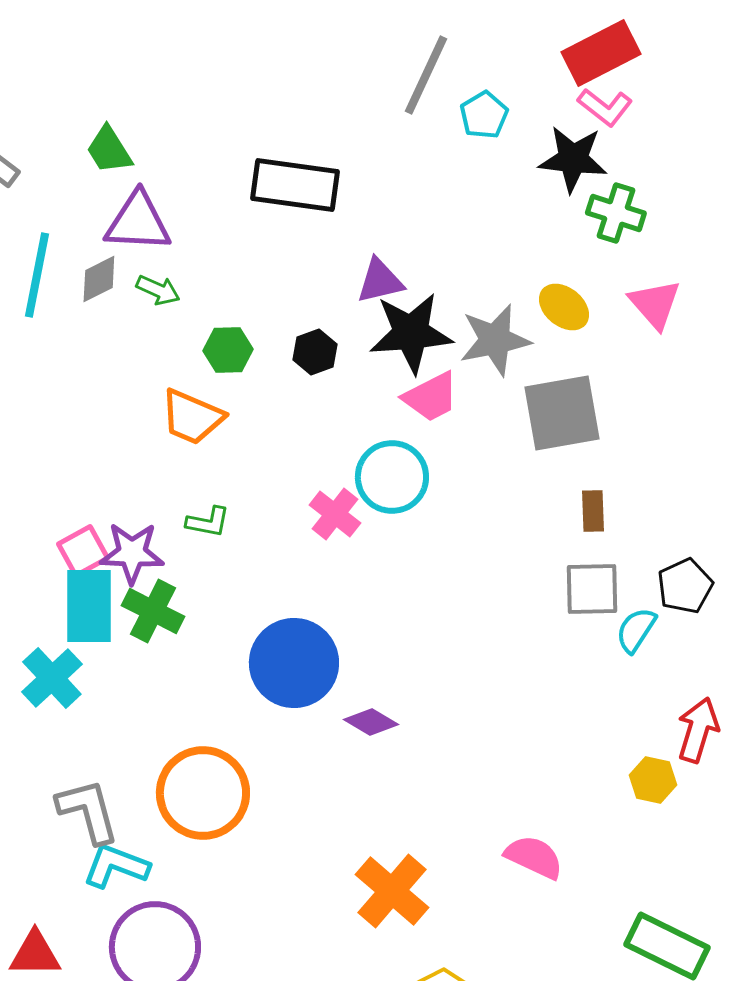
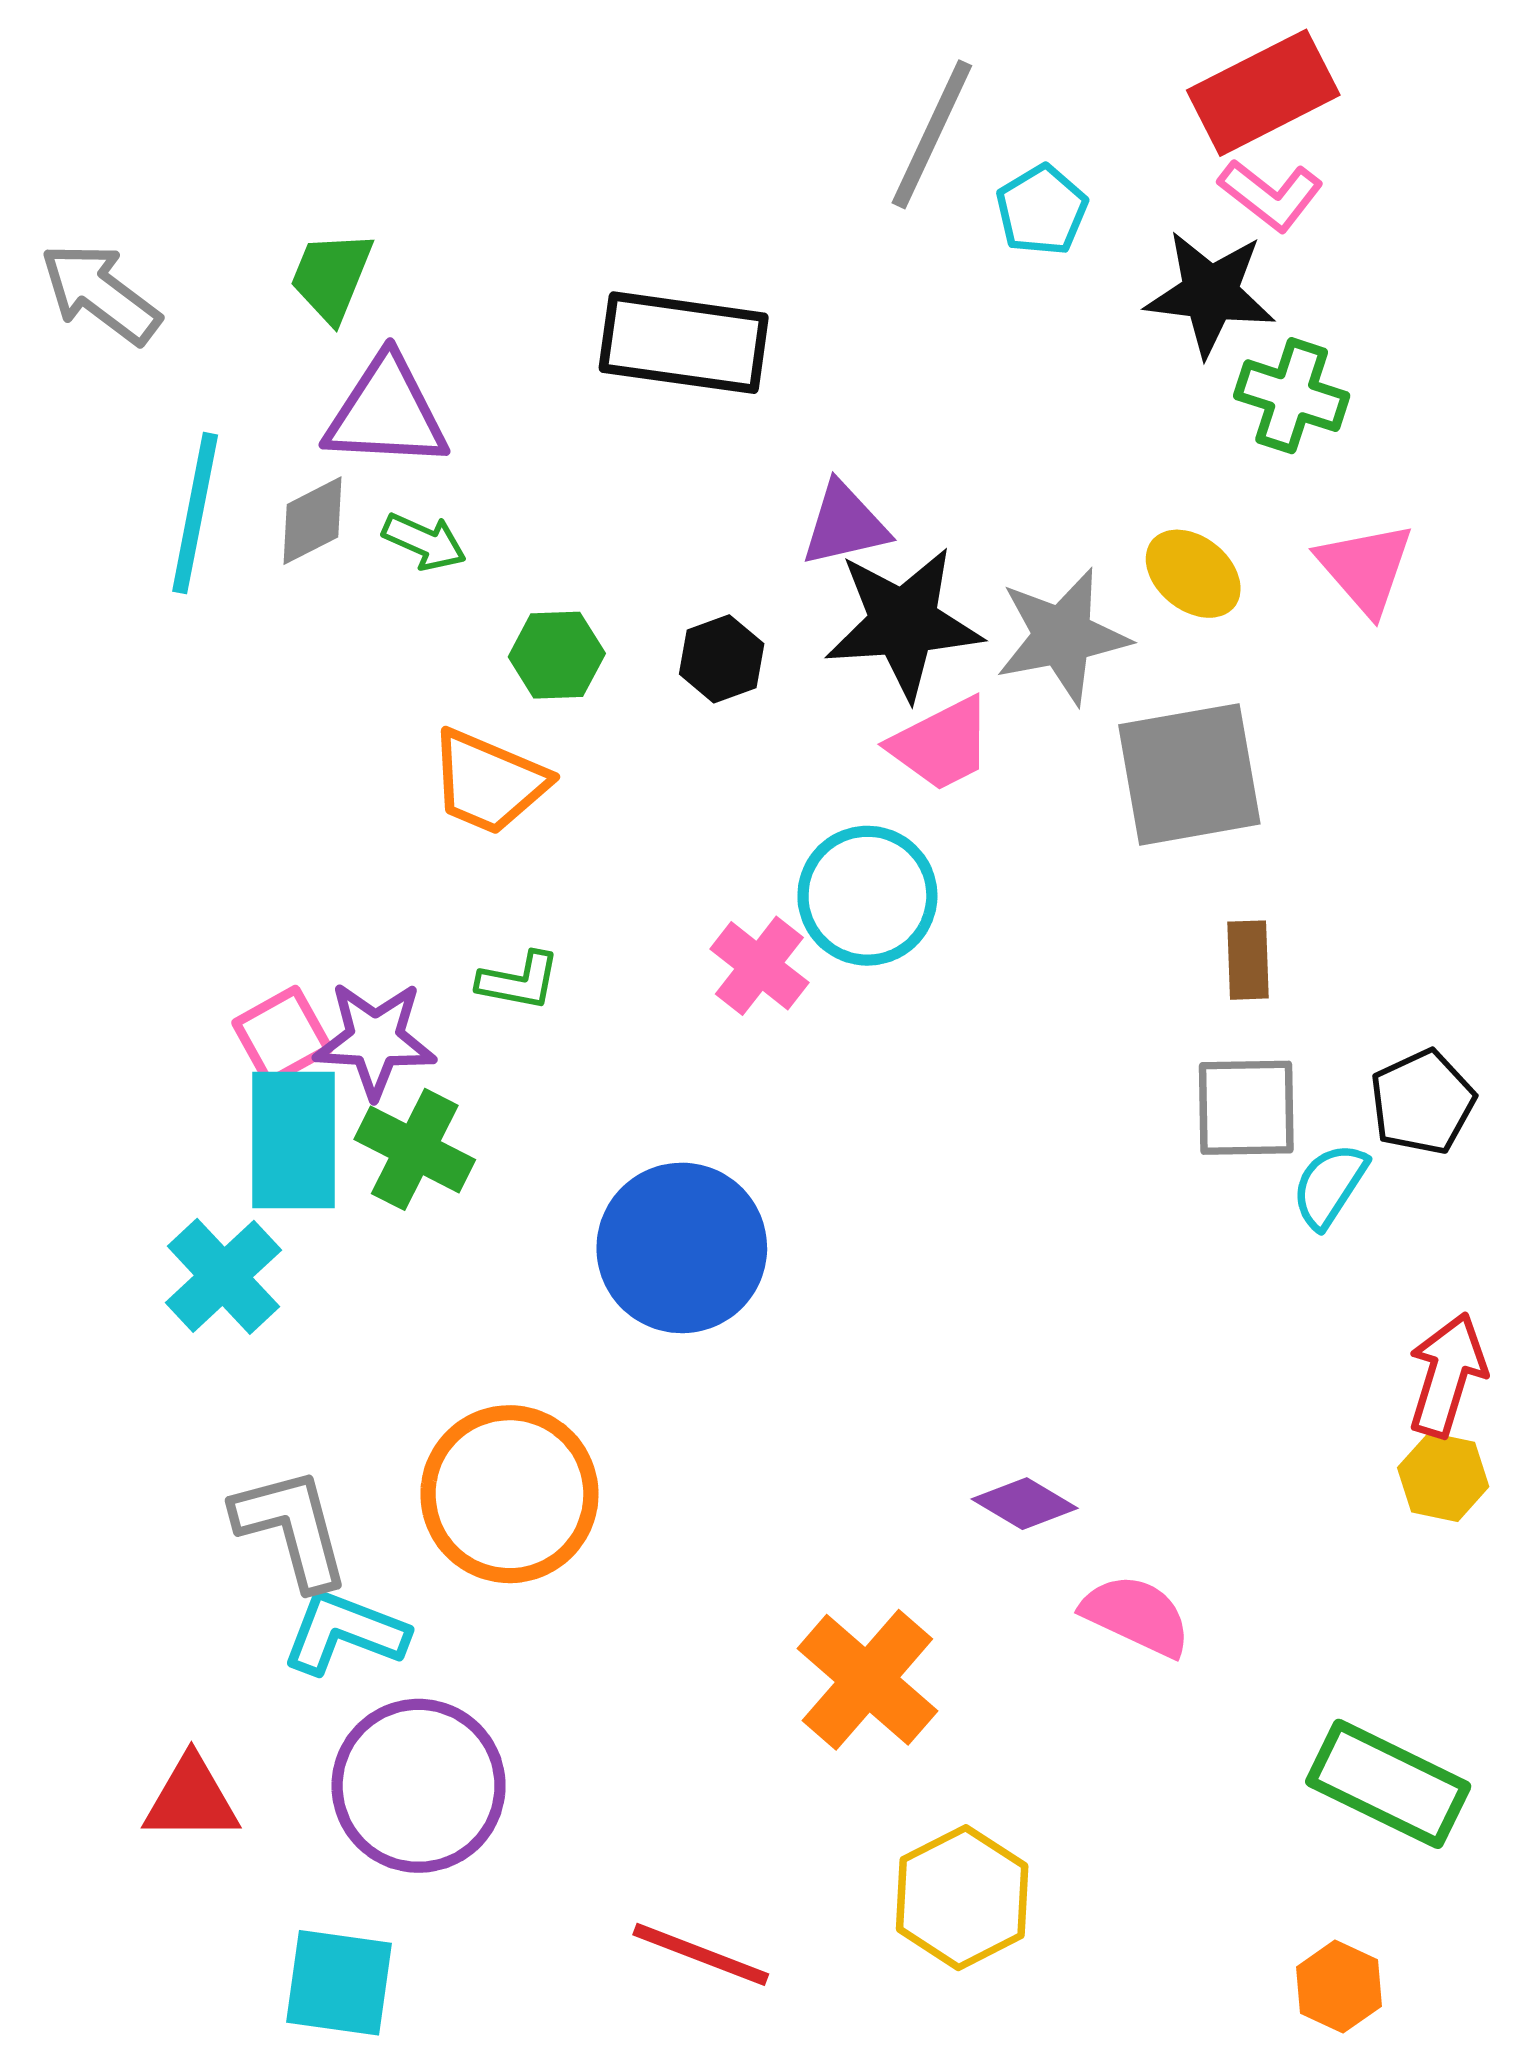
green trapezoid: (109, 150) -> (331, 276), turned 54
purple diamond: (371, 722) -> (1025, 1504), moved
yellow hexagon: (653, 780) -> (1443, 1477), moved

